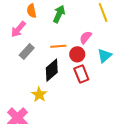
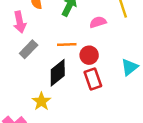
pink arrow: (18, 29) -> (20, 22), turned -54
pink semicircle: (86, 37) -> (98, 22), moved, turned 32
cyan triangle: (105, 56) -> (130, 67), moved

